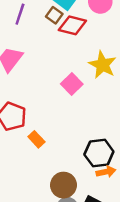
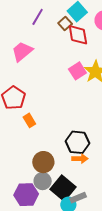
red diamond: (72, 25) -> (78, 35), turned 55
pink square: (72, 84) -> (77, 71), moved

